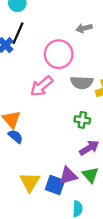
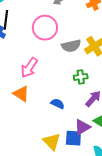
pink arrow: (42, 86) -> (29, 68), moved
blue semicircle: (15, 136) -> (58, 104), moved

